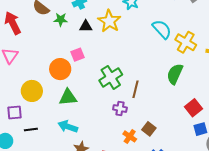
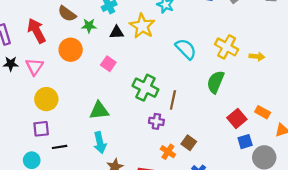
cyan semicircle: (162, 29) -> (186, 49), moved
pink square: (77, 55) -> (108, 64), turned -32
orange circle: (60, 69) -> (71, 50), moved
green cross: (111, 77) -> (145, 88), turned -30
yellow circle: (32, 91) -> (46, 99), moved
cyan arrow: (68, 127) -> (100, 143), turned -120

